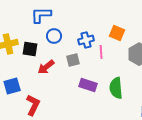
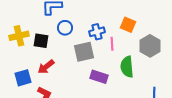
gray square: (73, 60) -> (84, 52), size x1.5
red arrow: (46, 67) -> (46, 67), moved
green semicircle: (116, 88) -> (127, 67), moved

